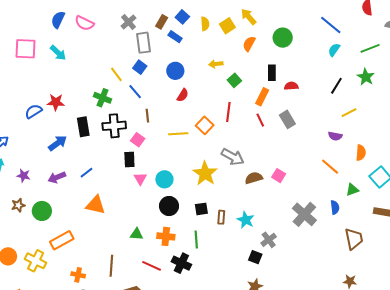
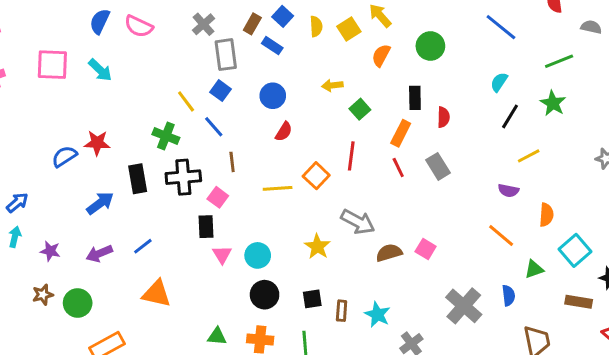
cyan semicircle: (334, 50) -> (499, 82), moved
red semicircle: (291, 86) -> (443, 117), turned 96
yellow star: (205, 173) -> (317, 247), size x0.7

